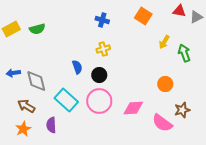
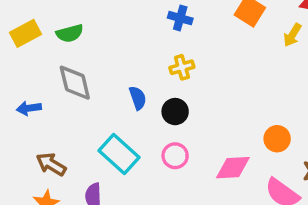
yellow arrow: (164, 42) -> (292, 35), moved
gray diamond: (36, 81) -> (75, 83), moved
orange circle: (165, 84) -> (277, 139), moved
pink circle: (99, 101) -> (175, 156), size x0.6

